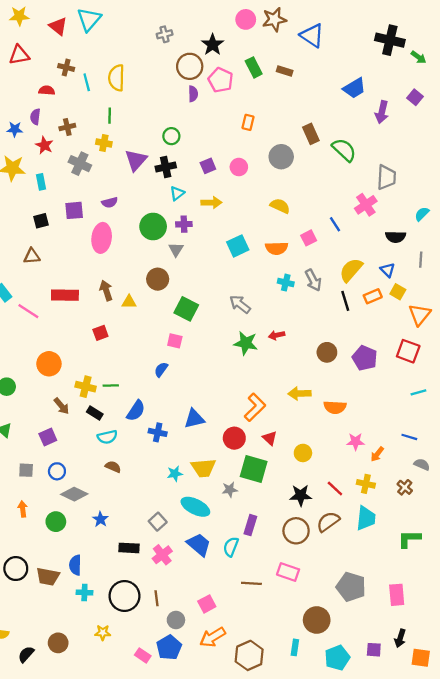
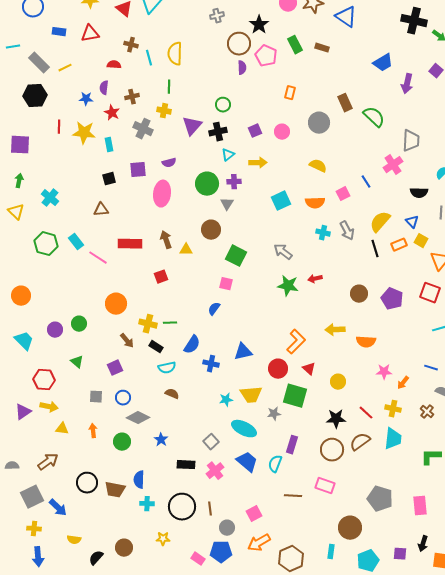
blue pentagon: (169, 647) -> (221, 552), turned 30

